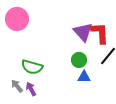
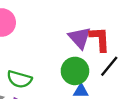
green circle: (79, 60) -> (75, 71), size x1.5

